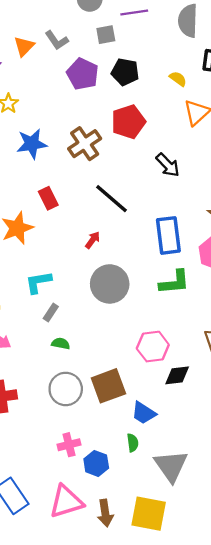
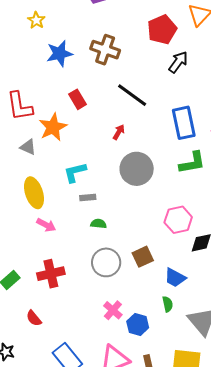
red pentagon: (128, 122) -> (162, 30), moved
brown cross: (85, 144) -> (105, 50), turned -32
black arrow: (168, 165) -> (178, 62), turned -95
gray rectangle: (51, 312) -> (88, 198), turned 56
brown square: (108, 386) -> (143, 257), size x0.7
pink cross: (69, 445) -> (113, 310), turned -30

